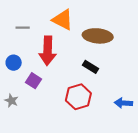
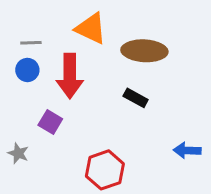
blue circle: (14, 63) -> (27, 70), moved
red hexagon: (78, 97) -> (105, 170), moved

